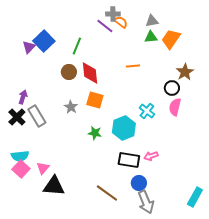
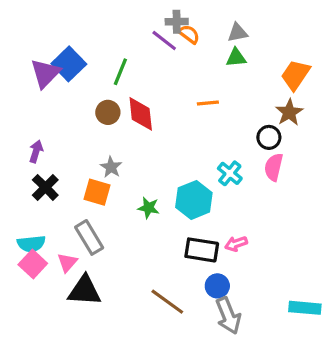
orange trapezoid: (171, 39) -> (295, 75), moved
purple triangle: (29, 47) -> (45, 73), size x1.5
orange square: (95, 100) -> (97, 192), moved
gray rectangle: (37, 116) -> (89, 237), moved
black cross: (17, 117) -> (45, 187), moved
cyan rectangle: (195, 197) -> (305, 308), turned 66

